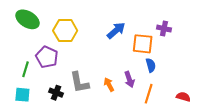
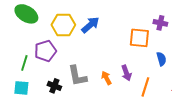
blue arrow: (116, 31) -> (90, 25), moved
purple pentagon: (47, 57) -> (45, 51), turned 30
blue semicircle: (151, 65) -> (161, 59), moved

